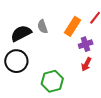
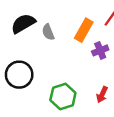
black semicircle: (21, 33) -> (23, 24), moved
red arrow: (86, 64) -> (102, 95), moved

